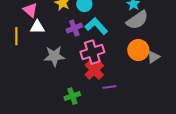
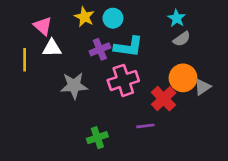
gray semicircle: (137, 20) -> (182, 39), size x0.6
cyan L-shape: (96, 26) -> (128, 47), turned 140
red cross: (94, 70) -> (164, 99), moved

